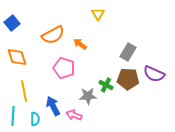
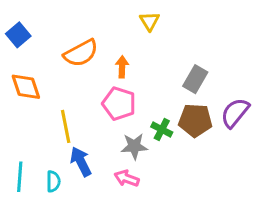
orange arrow: (80, 44) -> (122, 67), turned 56
pink pentagon: (64, 68) -> (119, 104), moved
purple semicircle: (154, 74) -> (235, 113), turned 105
yellow line: (24, 91) -> (66, 126), moved
pink arrow: (74, 115) -> (127, 178), moved

